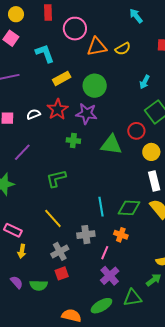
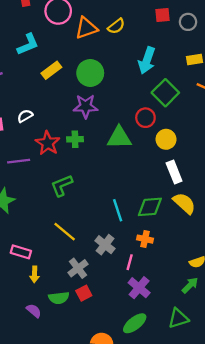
cyan L-shape: (45, 53) -> (28, 44), turned 95
cyan arrow: (145, 82) -> (147, 60), size x1.6
red star: (58, 109) -> (48, 143), moved
purple line: (22, 152) -> (19, 161), turned 48
gray cross: (86, 235) -> (105, 245), turned -36
green semicircle: (39, 285) -> (59, 298), moved
green triangle: (133, 298) -> (178, 318), moved

